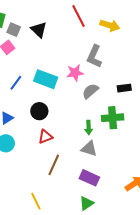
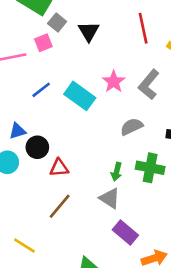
pink star: (75, 73) -> (114, 82), moved, turned 30
black circle: (39, 111) -> (37, 147), moved
purple rectangle: (89, 178) -> (125, 232), moved
yellow line: (36, 201) -> (24, 245), turned -48

